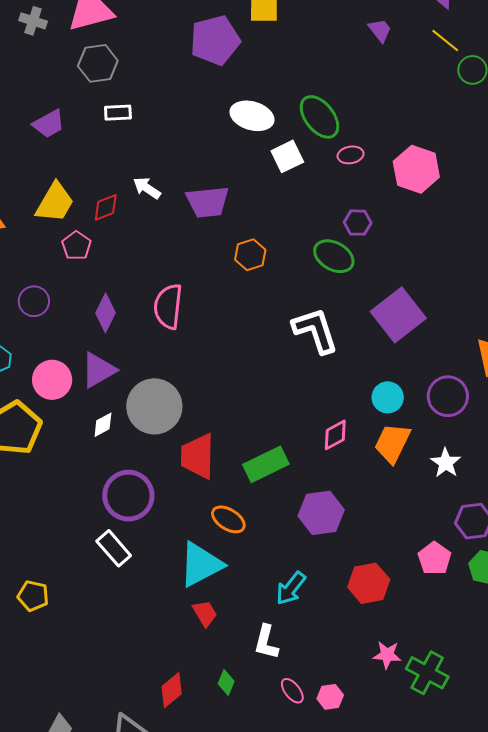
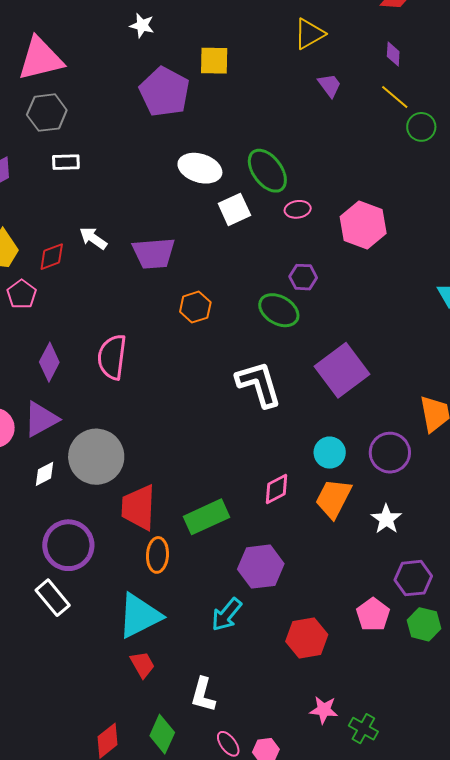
purple pentagon: (215, 40) -> (165, 92), turned -30
orange ellipse: (228, 519) -> (157, 555), moved, turned 60
cyan arrow: (291, 588) -> (227, 614), moved
green cross: (427, 673) -> (363, 729), size x0.7
green diamond: (226, 683) -> (162, 734), size x1.5

